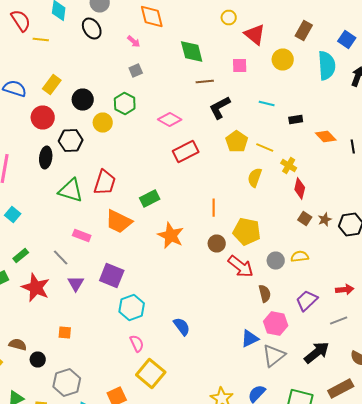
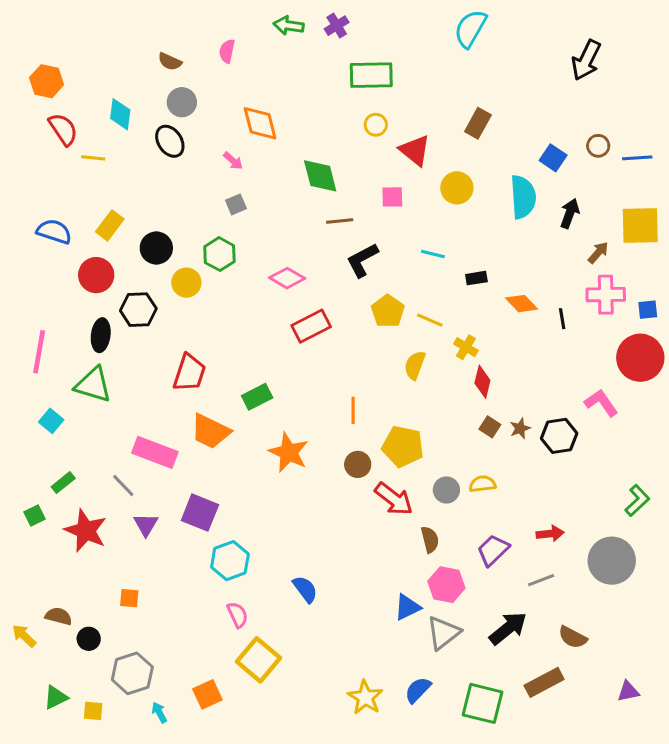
brown rectangle: (304, 30) -> (478, 123), moved
green triangle: (71, 190) -> (93, 385), moved
pink rectangle: (82, 236) -> (155, 452), size x1.6

